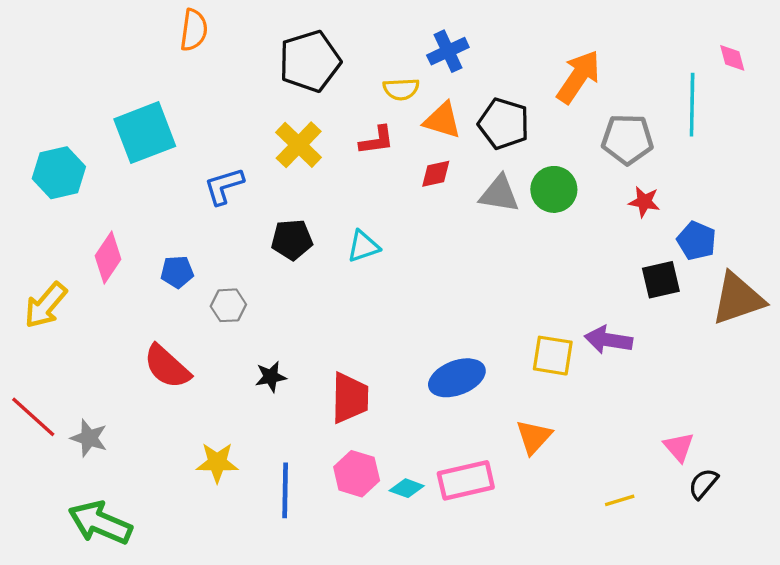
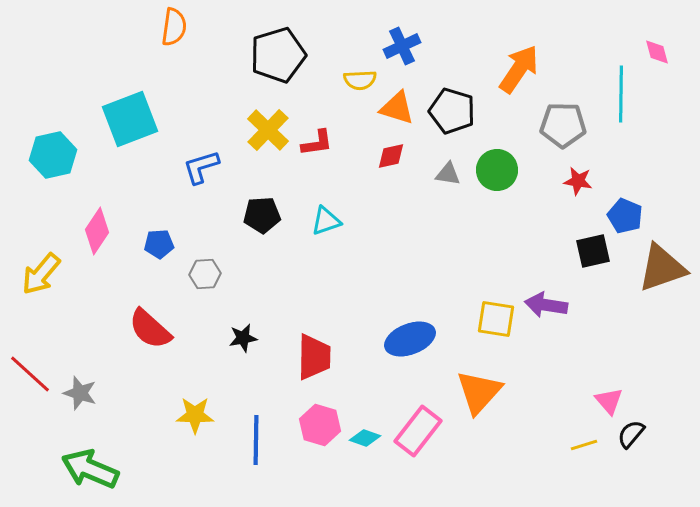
red L-shape: (377, 140) -> (317, 143), moved
gray triangle: (499, 194) -> (448, 174), size x0.7
orange triangle: (534, 437) -> (479, 392), size x1.4
pink rectangle: (466, 480) -> (418, 431), turned -39
yellow line: (620, 500) -> (584, 445), moved

